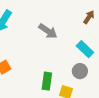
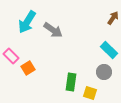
gray arrow: (48, 31) -> (53, 30), moved

